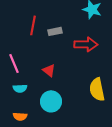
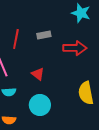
red line: (33, 25) -> (16, 39), moved

